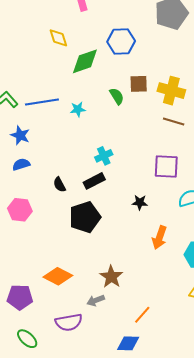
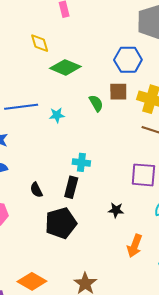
blue hexagon: (121, 41) -> (128, 60), moved
green diamond: (85, 61) -> (65, 67), turned 40
cyan cross: (104, 156) -> (81, 162), turned 30
black rectangle: (94, 181) -> (71, 187), turned -50

